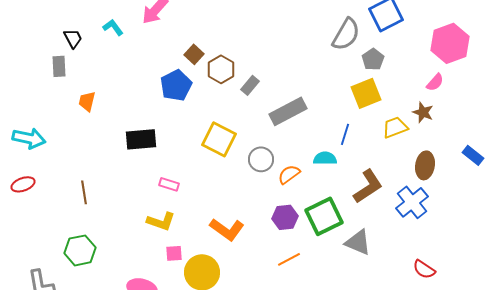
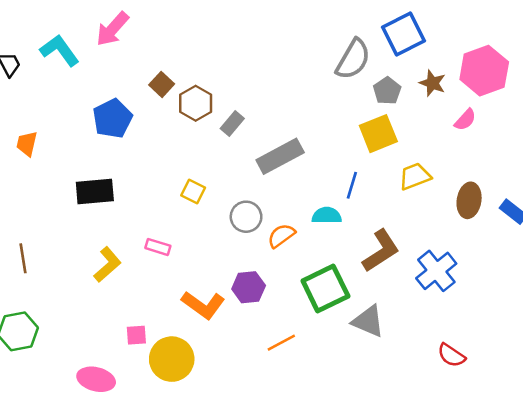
cyan L-shape: (113, 27) -> (60, 50), size x1.5
blue pentagon: (176, 85) -> (112, 118), moved
brown star: (423, 112) -> (432, 83), moved
yellow square: (219, 139) -> (193, 192), size x0.6
brown ellipse: (425, 165) -> (469, 200), moved
pink rectangle: (169, 184) -> (158, 247), moved
purple hexagon: (285, 217) -> (249, 287), moved
yellow L-shape: (161, 221) -> (107, 265), moved, turned -60

